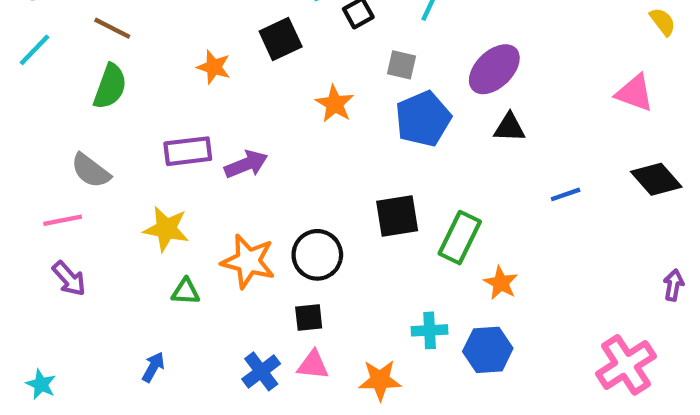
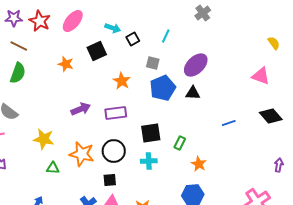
black triangle: (509, 127) -> (193, 93), moved
purple rectangle: (188, 151) -> (116, 113), moved
green rectangle: (460, 238) -> (180, 143), size x0.6
cyan cross: (430, 330) -> (149, 161), moved

